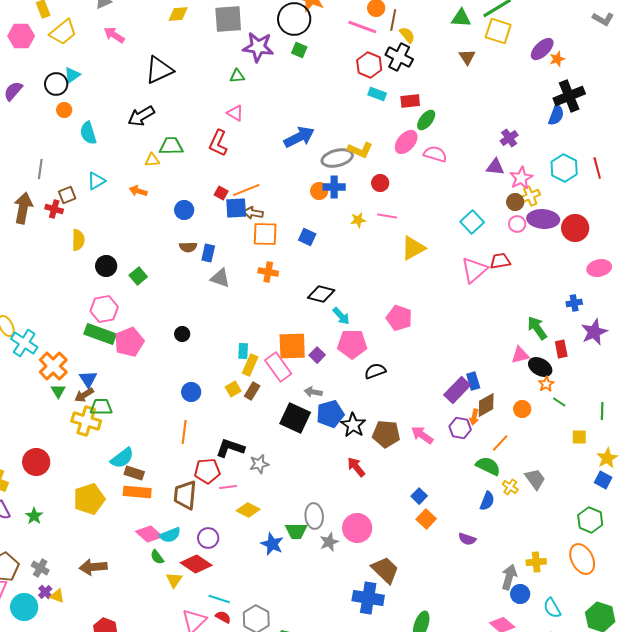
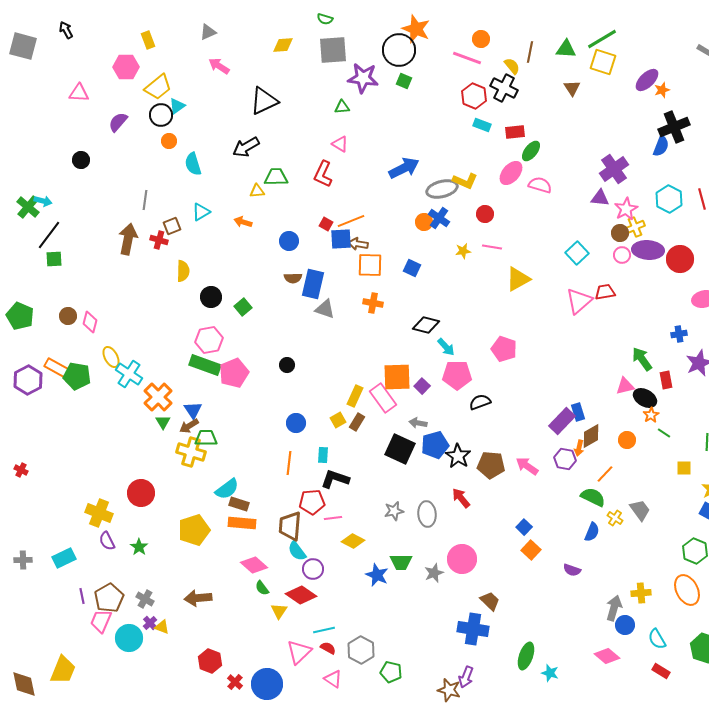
brown line: (393, 20) -> (530, 52), moved
yellow trapezoid: (63, 32) -> (158, 87), moved
purple cross: (509, 138) -> (614, 169), size x1.6
blue cross: (334, 187) -> (439, 218), turned 35
blue rectangle: (208, 253) -> (313, 284), size x1.6
cyan rectangle: (243, 351) -> (323, 455), moved
gray star: (259, 464) -> (394, 511), moved
gray ellipse: (314, 516) -> (427, 514), moved
cyan semicircle: (170, 535) -> (297, 551), moved, turned 75
brown trapezoid: (385, 570) -> (490, 601), size x0.7
cyan line: (219, 599) -> (324, 630), turned -30

